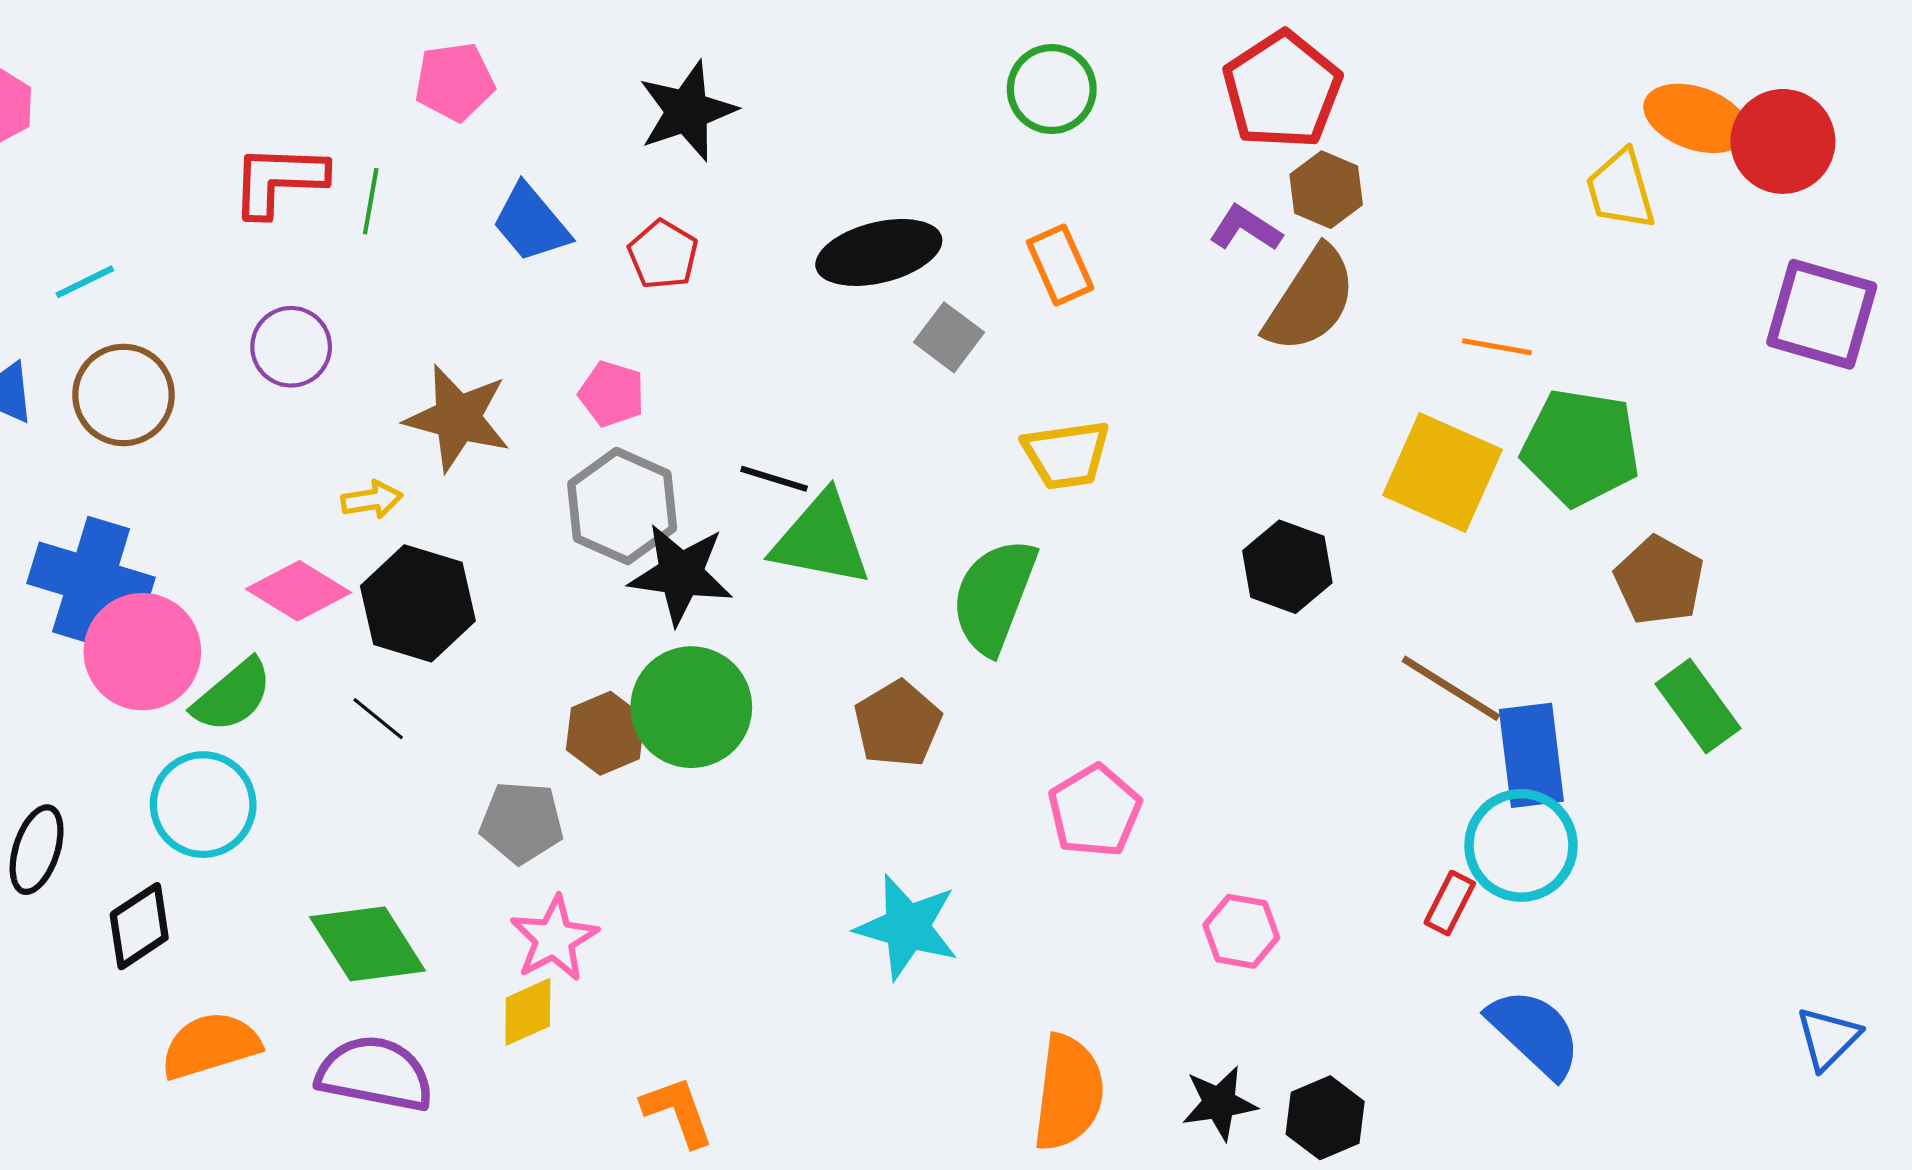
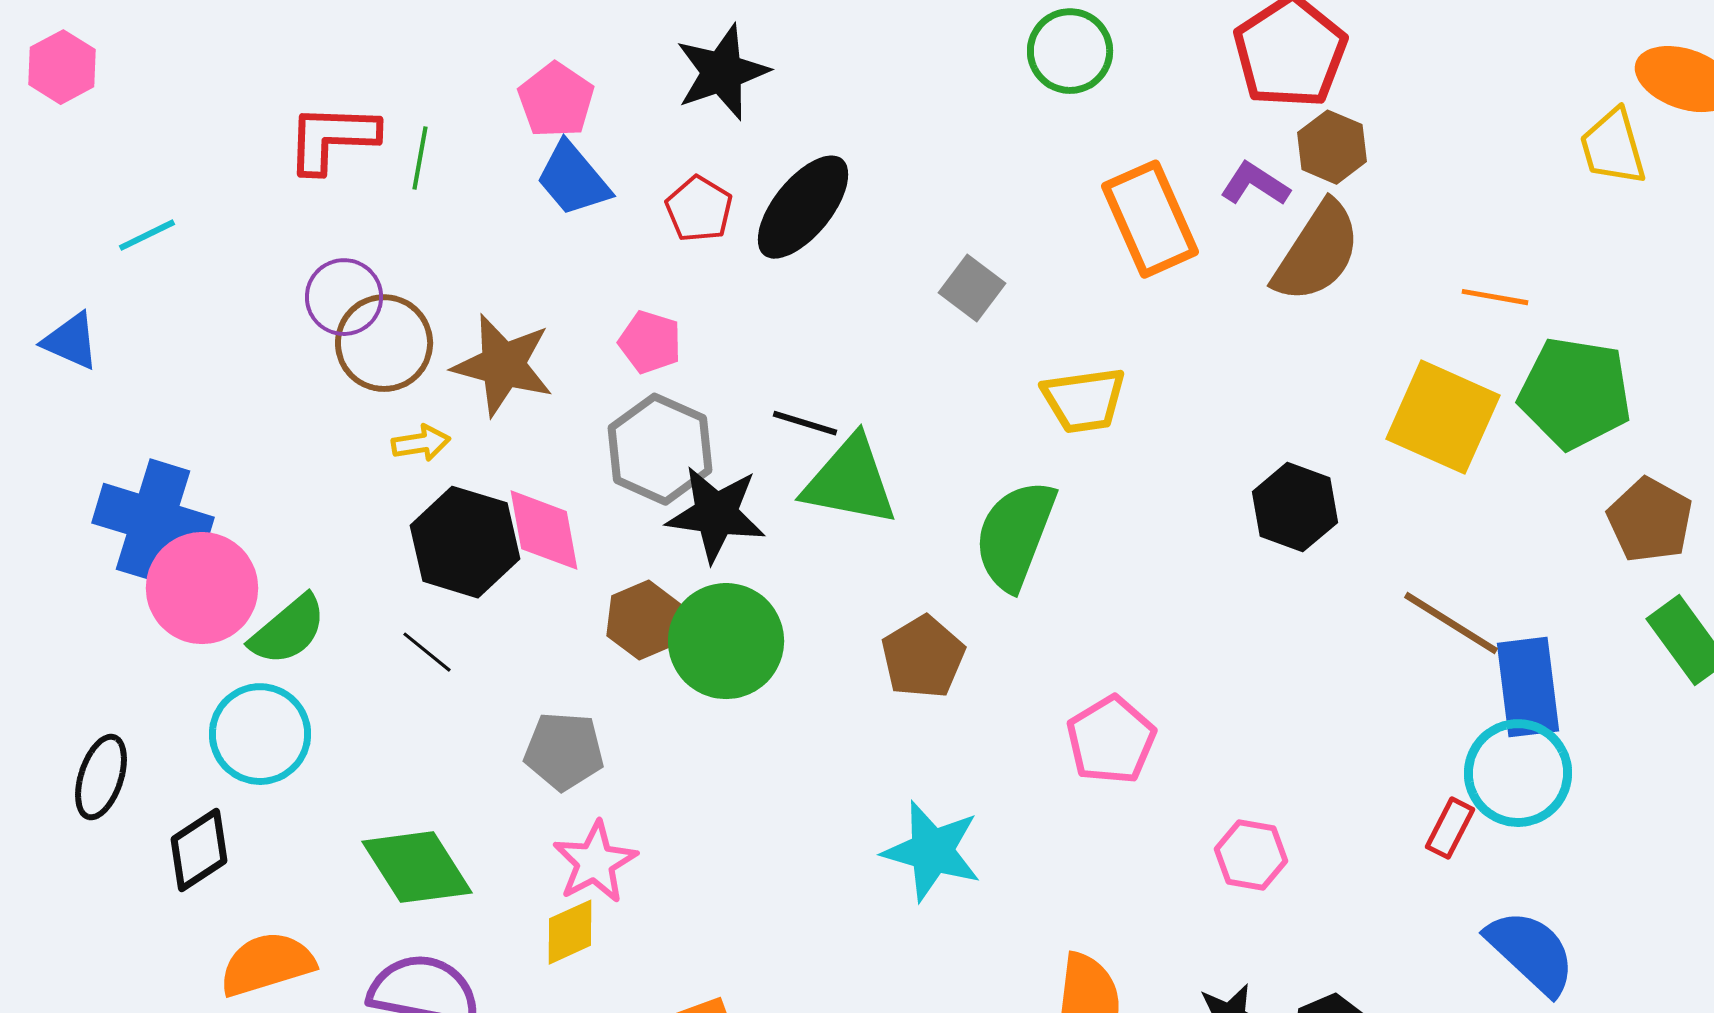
pink pentagon: (455, 82) -> (556, 100), moved, turned -30
black ellipse: (879, 252) -> (803, 207), moved, turned -37
orange rectangle: (1060, 265) -> (1150, 219), moved, size x1.5
brown circle: (123, 395) -> (384, 343), moved
pink diamond: (298, 591) -> (544, 530), moved, turned 48
brown hexagon: (605, 733) -> (644, 620), moved

